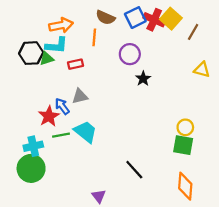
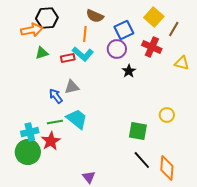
blue square: (135, 18) -> (124, 30), moved
red cross: (154, 20) -> (152, 47), moved
orange arrow: (61, 25) -> (32, 30), moved
cyan L-shape: (57, 45) -> (83, 54), moved, turned 35
black hexagon: (31, 53) -> (47, 18), moved
red star: (49, 116) -> (51, 141), moved
green square: (183, 145) -> (138, 131), moved
black line: (134, 170) -> (142, 160), moved

